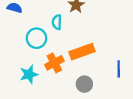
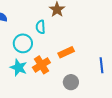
orange rectangle: (82, 52) -> (66, 52), size x0.7
cyan star: (29, 74) -> (19, 68), moved, turned -30

